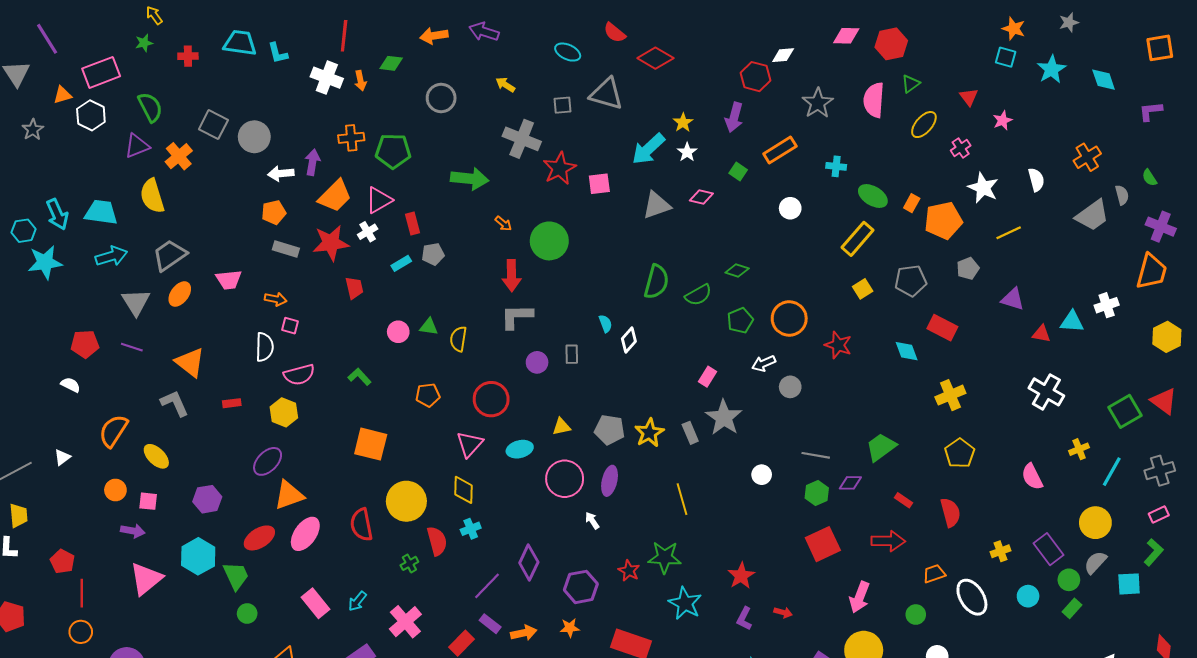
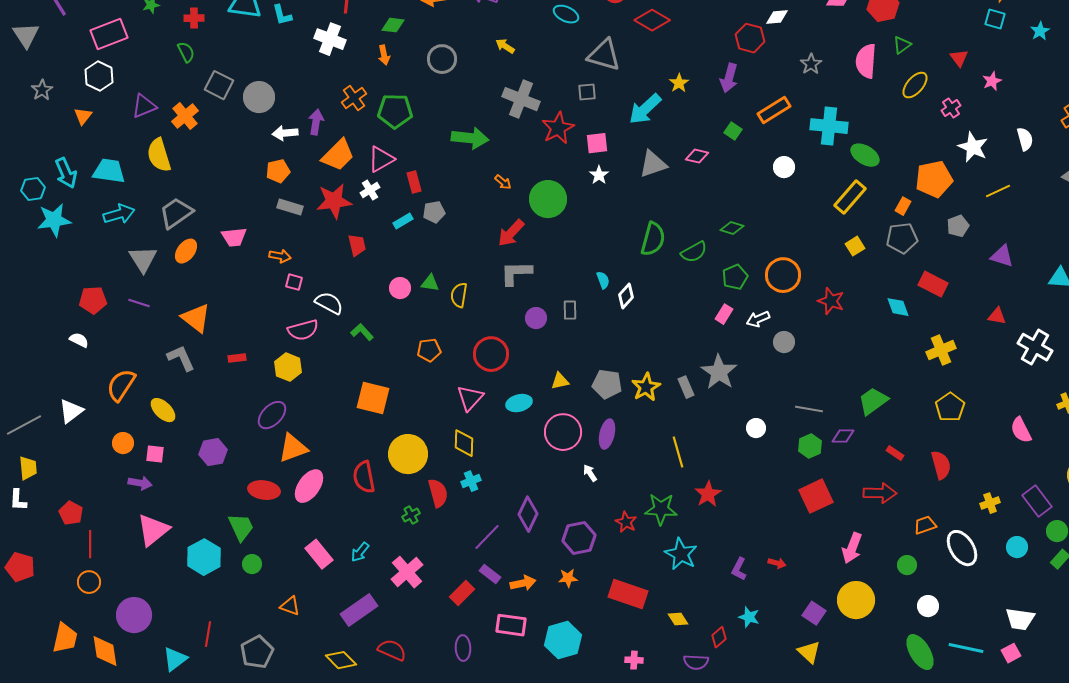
cyan star: (1052, 69) -> (1040, 31), size x0.7
orange arrow: (360, 81) -> (384, 55), moved
orange triangle: (62, 95) -> (83, 116), moved, turned -36
gray star: (818, 103) -> (811, 64), size x0.7
gray square: (563, 105) -> (587, 92), moved
green semicircle: (150, 107) -> (186, 52), moved, size x0.7
orange cross: (351, 138) -> (354, 98), turned -30
white star: (687, 152) -> (599, 175), moved
cyan cross: (836, 166) -> (829, 126), size x1.8
orange rectangle: (912, 203) -> (903, 206), moved
red arrow: (512, 276) -> (511, 233), turned 44
red triangle: (1041, 334) -> (997, 316), moved
white semicircle: (264, 347) -> (329, 303), moved, turned -64
pink rectangle: (708, 377) -> (724, 314), moved
white triangle: (62, 457) -> (71, 411), size x1.5
red ellipse: (259, 538) -> (264, 490), turned 40
cyan hexagon: (198, 556) -> (204, 557), moved
red star: (741, 576) -> (708, 494), moved

